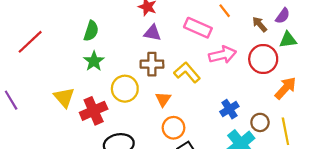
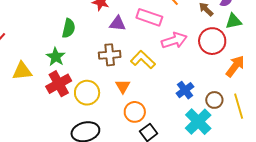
green semicircle: (91, 31) -> (69, 28), moved
purple triangle: (152, 33) -> (118, 23), moved
yellow circle: (125, 89) -> (87, 93), moved
yellow triangle: (64, 97) -> (22, 71), moved, turned -50
red cross: (94, 111) -> (59, 84), moved

